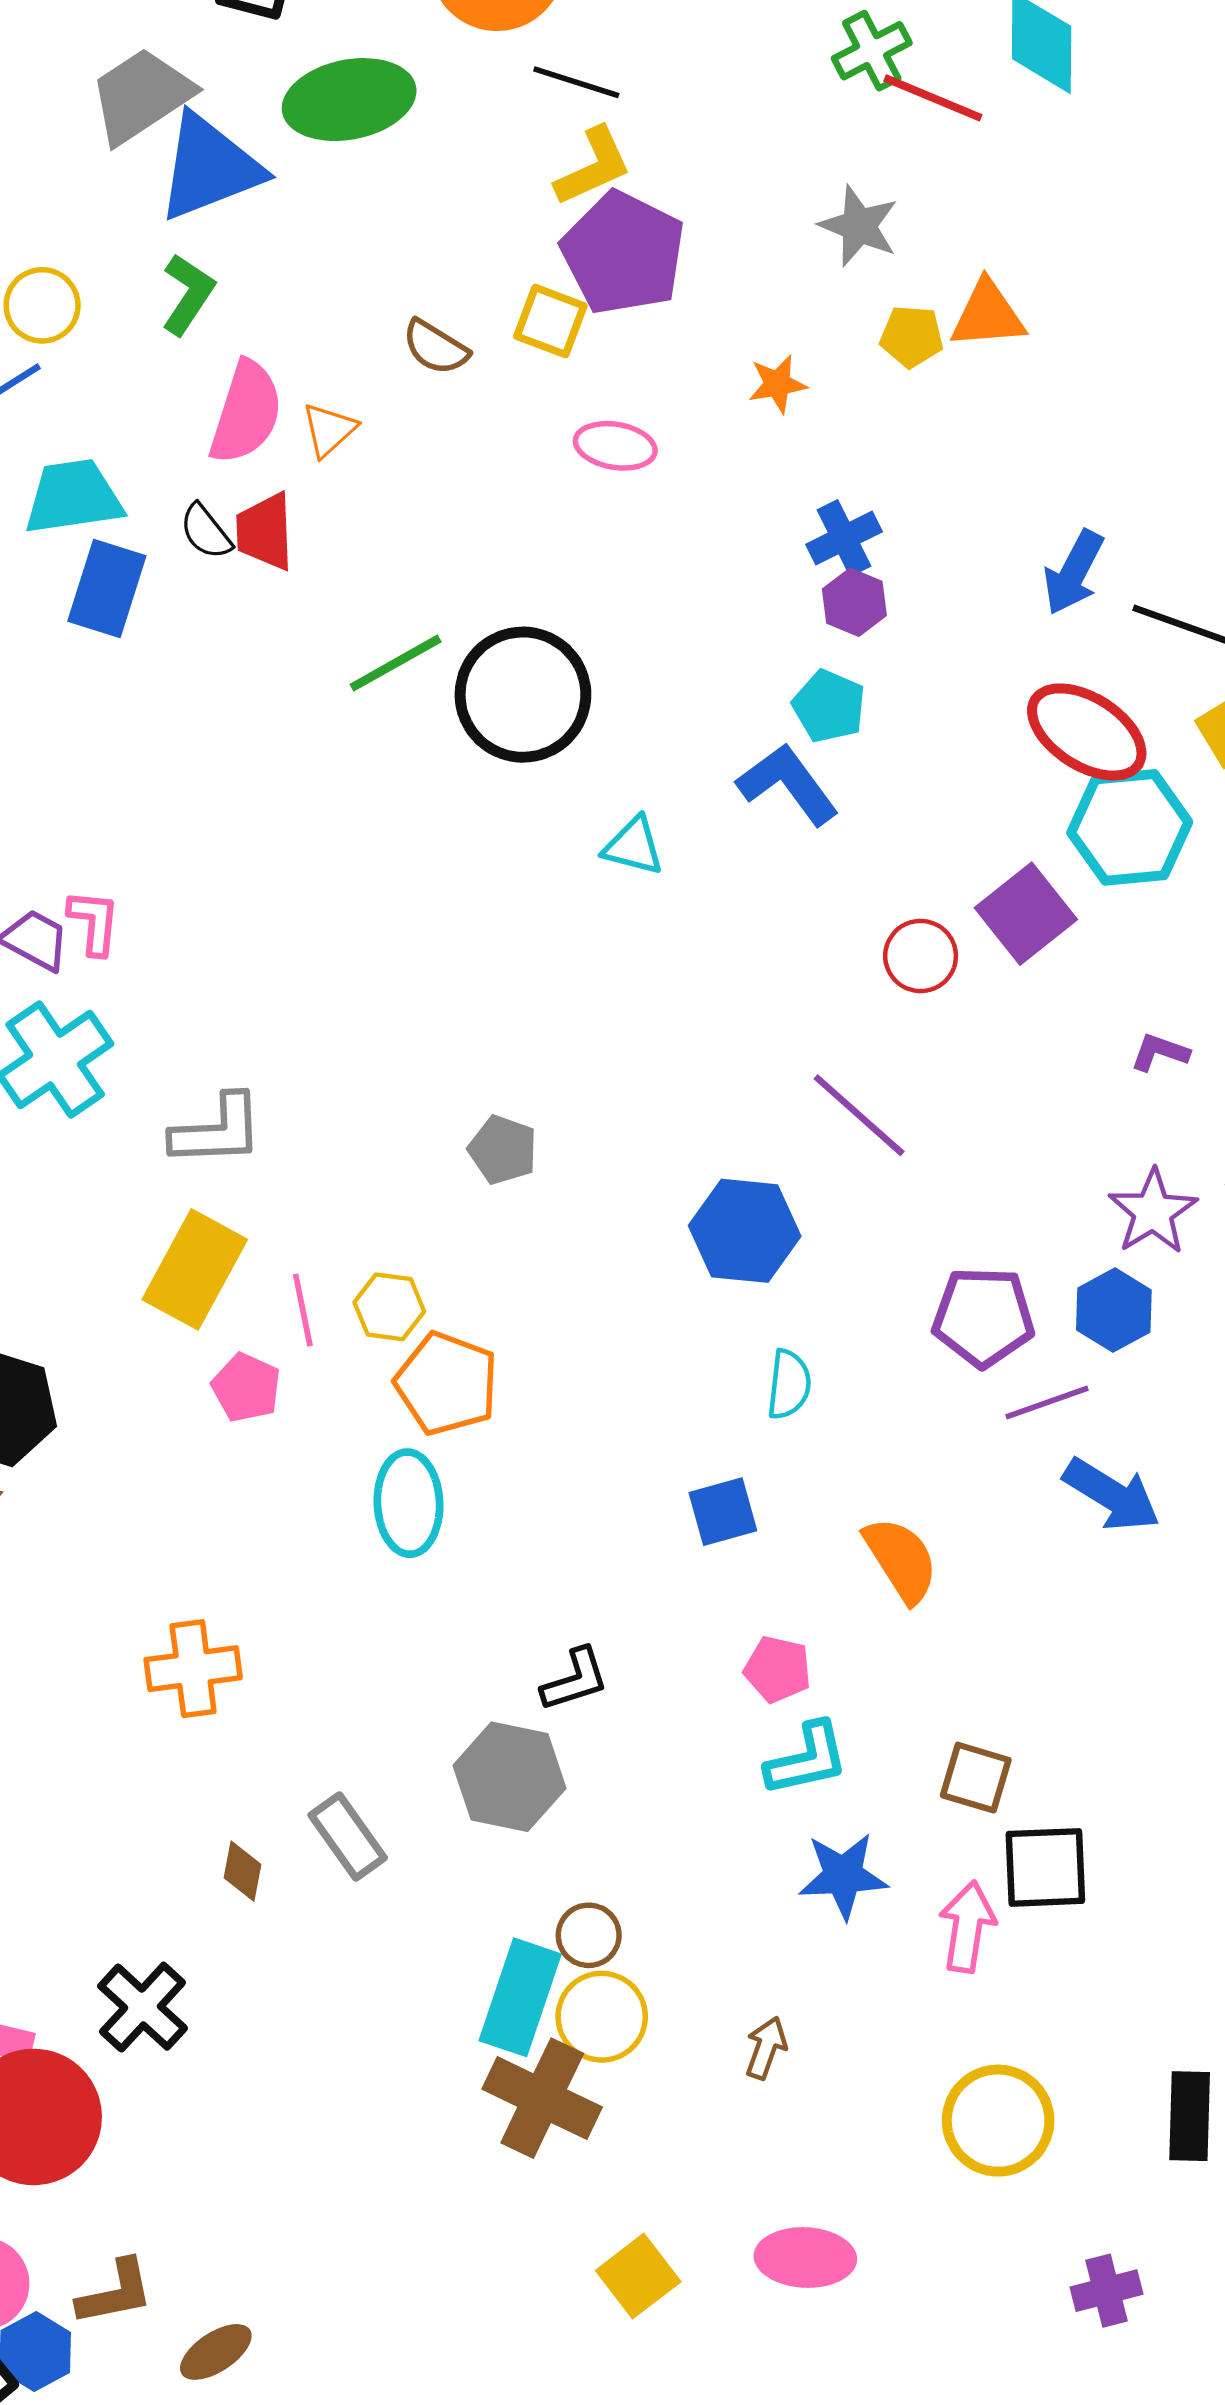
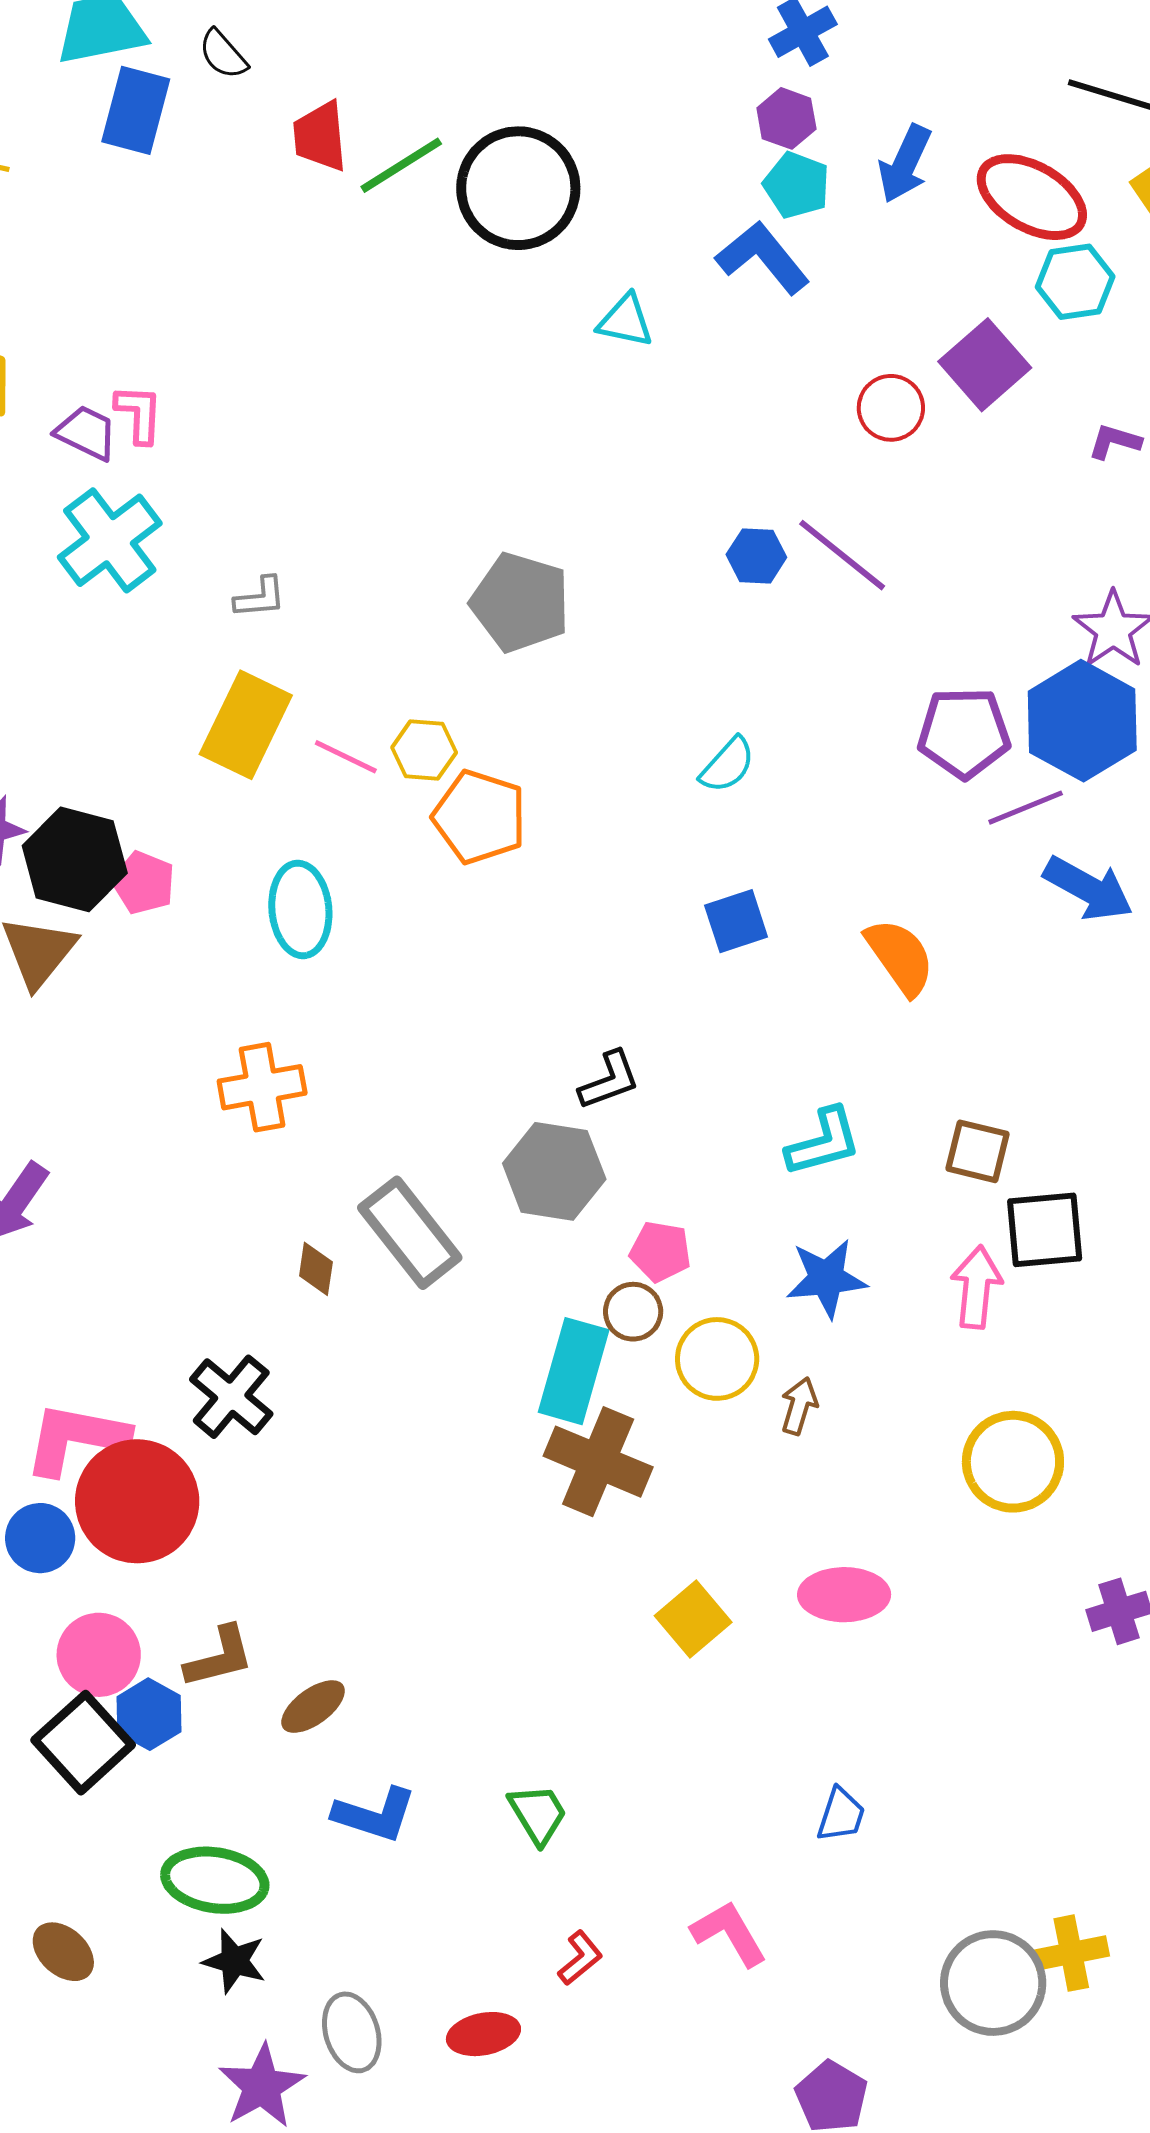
red trapezoid: (265, 532) -> (320, 136), moved
blue arrow: (1074, 572) -> (905, 164), moved
purple hexagon: (854, 602) -> (786, 118), moved
cyan hexagon: (1130, 827) -> (1075, 282), size x0.7
purple L-shape: (1160, 1052) -> (1114, 442), moved
gray L-shape: (217, 1130) -> (260, 597), size x0.6
gray pentagon: (503, 1150) -> (520, 602), size x1.6
blue hexagon: (745, 1231) -> (756, 556), moved, size x0.6
pink line: (303, 1310) -> (346, 757), turned -50
blue hexagon: (1114, 1310) -> (1082, 721), size x1.6
cyan semicircle: (789, 1384) -> (727, 765), moved, turned 38
pink pentagon: (246, 1388) -> (143, 883), moved
cyan ellipse: (409, 1503) -> (300, 909), moved
pink pentagon: (778, 1669) -> (660, 1251), moved
gray rectangle: (348, 1836) -> (410, 1233), size x1.4
blue star: (843, 1876) -> (826, 1278), moved
yellow circle: (602, 2017) -> (717, 1359), moved

